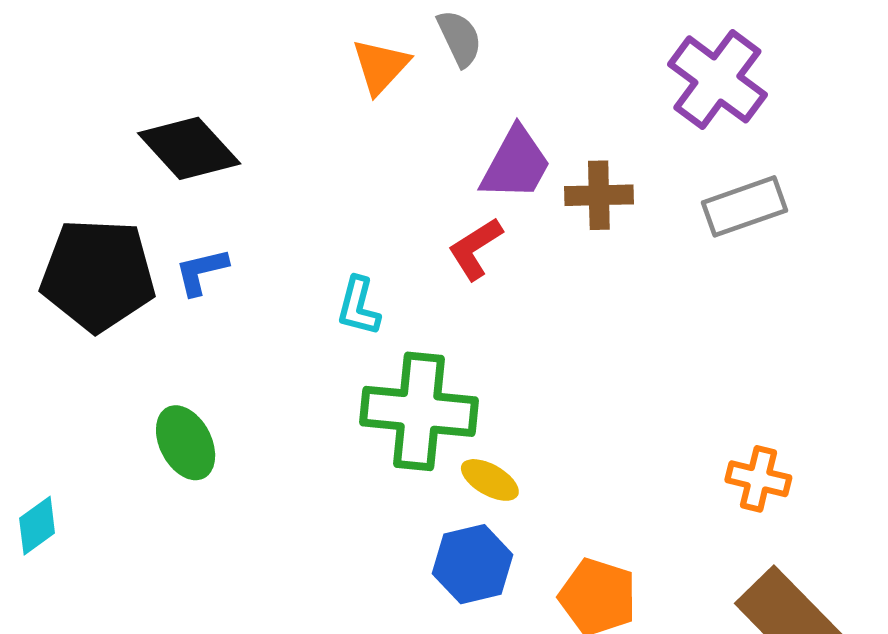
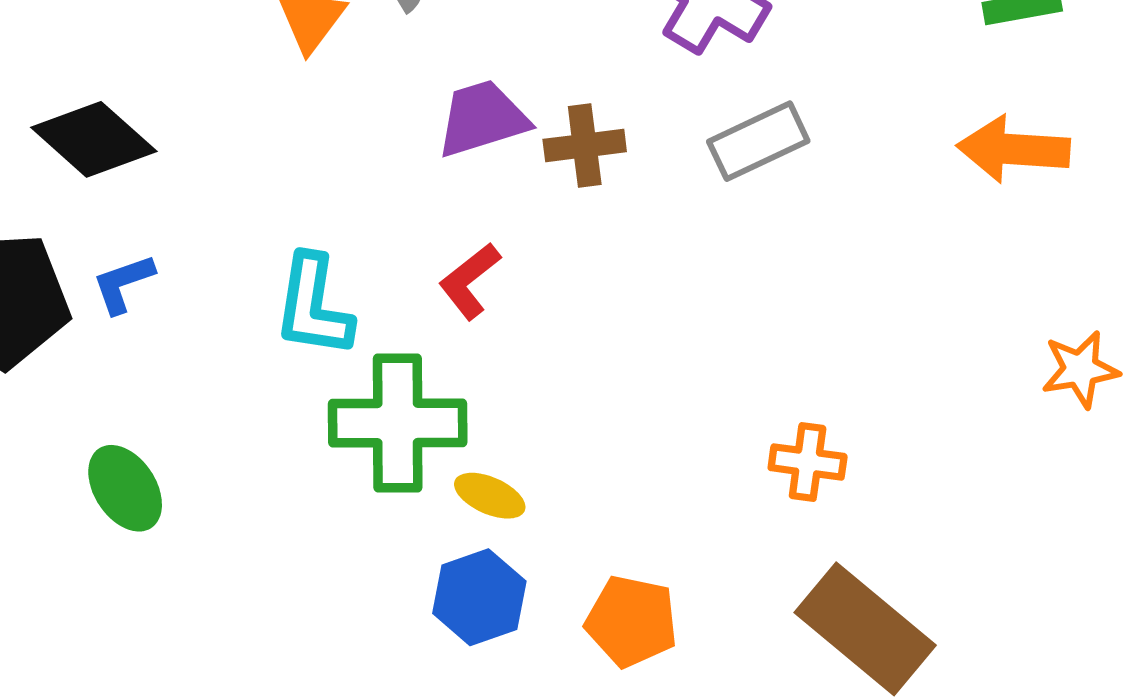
purple trapezoid: (516, 164) -> (482, 118), turned -130
red L-shape: (475, 249) -> (470, 281), moved
cyan L-shape: (358, 306) -> (313, 306), size x1.5

